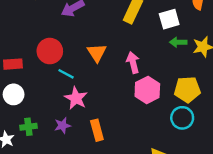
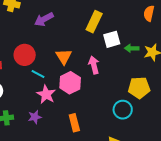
white square: (169, 19) -> (112, 39), moved
pink hexagon: (147, 90) -> (70, 83), moved
cyan circle: (182, 118) -> (123, 110), moved
orange rectangle: (97, 130) -> (74, 123), moved

